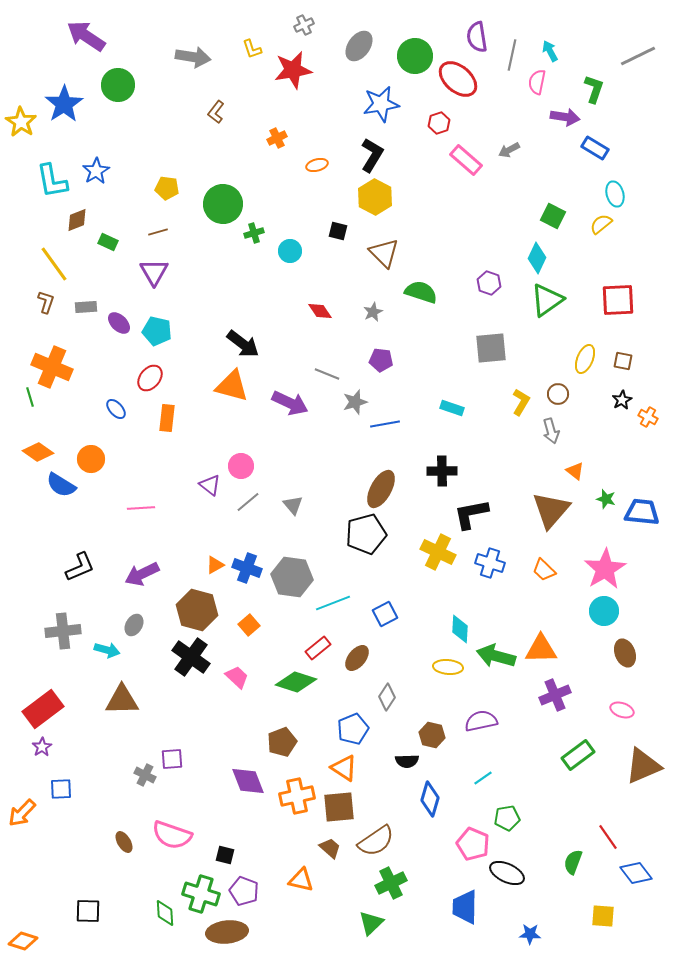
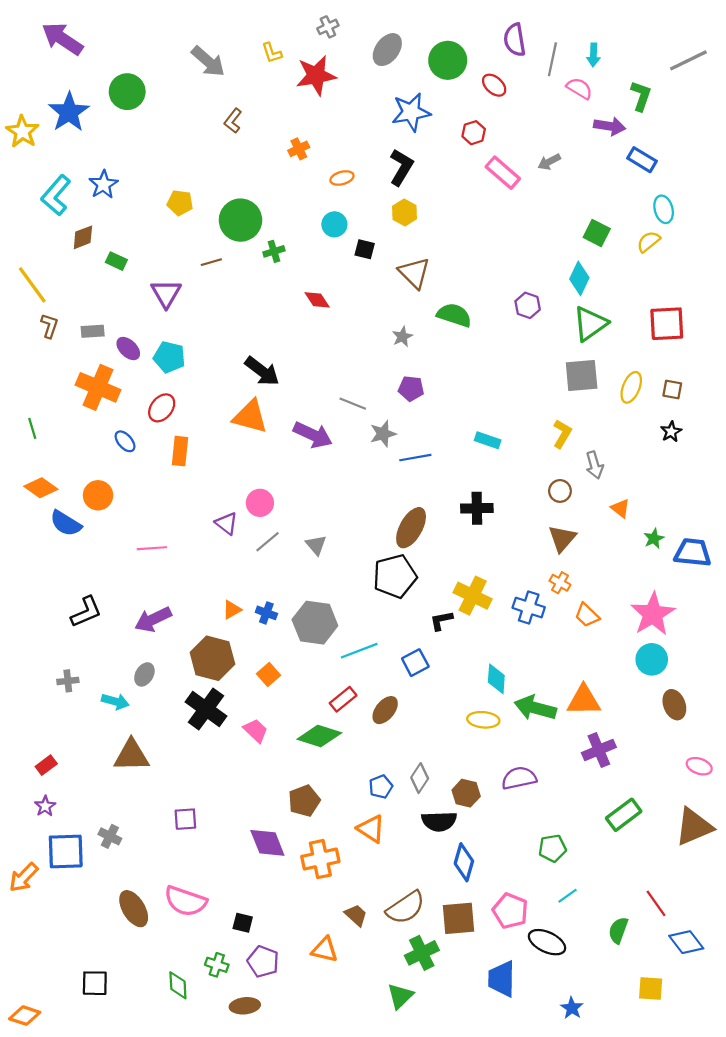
purple arrow: (86, 36) -> (62, 39), moved
cyan arrow: (550, 51) -> (593, 55), turned -150
gray arrow: (193, 57) -> (208, 61), turned 32
red ellipse: (458, 79) -> (494, 85), size x0.6
pink semicircle: (537, 82) -> (579, 88), turned 110
cyan L-shape: (52, 181) -> (56, 195), turned 51
yellow hexagon: (375, 197) -> (405, 213), size x0.7
brown line: (158, 232) -> (211, 262), moved
cyan circle: (290, 251) -> (334, 224), moved
yellow line: (54, 264) -> (32, 285), moved
red diamond: (320, 311) -> (317, 300), moved
gray square: (491, 348) -> (582, 375), moved
orange cross: (52, 367) -> (98, 387), moved
brown circle: (558, 394) -> (560, 491), moved
orange cross: (648, 417) -> (560, 583), moved
green star: (606, 499) -> (654, 538), turned 30
brown triangle: (551, 510) -> (562, 538), moved, size x0.7
black L-shape: (471, 514) -> (441, 620), moved, size x0.6
blue cross: (247, 568) -> (266, 613), size x0.7
gray cross: (63, 631) -> (68, 681), size x0.6
gray diamond: (387, 697) -> (420, 778), moved
red rectangle: (43, 709) -> (46, 765), size x0.5
pink ellipse: (622, 710) -> (699, 766), moved
blue pentagon: (353, 729) -> (381, 787), size x0.7
black semicircle: (407, 761) -> (439, 821), size x1.4
gray cross: (145, 775) -> (110, 836), moved
cyan line: (483, 778) -> (568, 896), moved
blue square: (61, 789) -> (66, 851), size x1.6
brown square: (339, 807) -> (459, 918), moved
green pentagon: (507, 818) -> (552, 848), moved
brown ellipse: (124, 842) -> (134, 909), size x1.6
green cross: (201, 894) -> (217, 965), size x0.6
brown ellipse: (227, 932) -> (245, 1006), size x0.7
blue star: (530, 934) -> (572, 1008), turned 30

